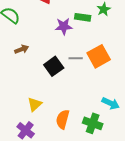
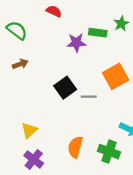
brown arrow: (22, 49) -> (20, 64), moved
gray line: (76, 58) -> (89, 97), moved
yellow triangle: (35, 104) -> (29, 130), moved

